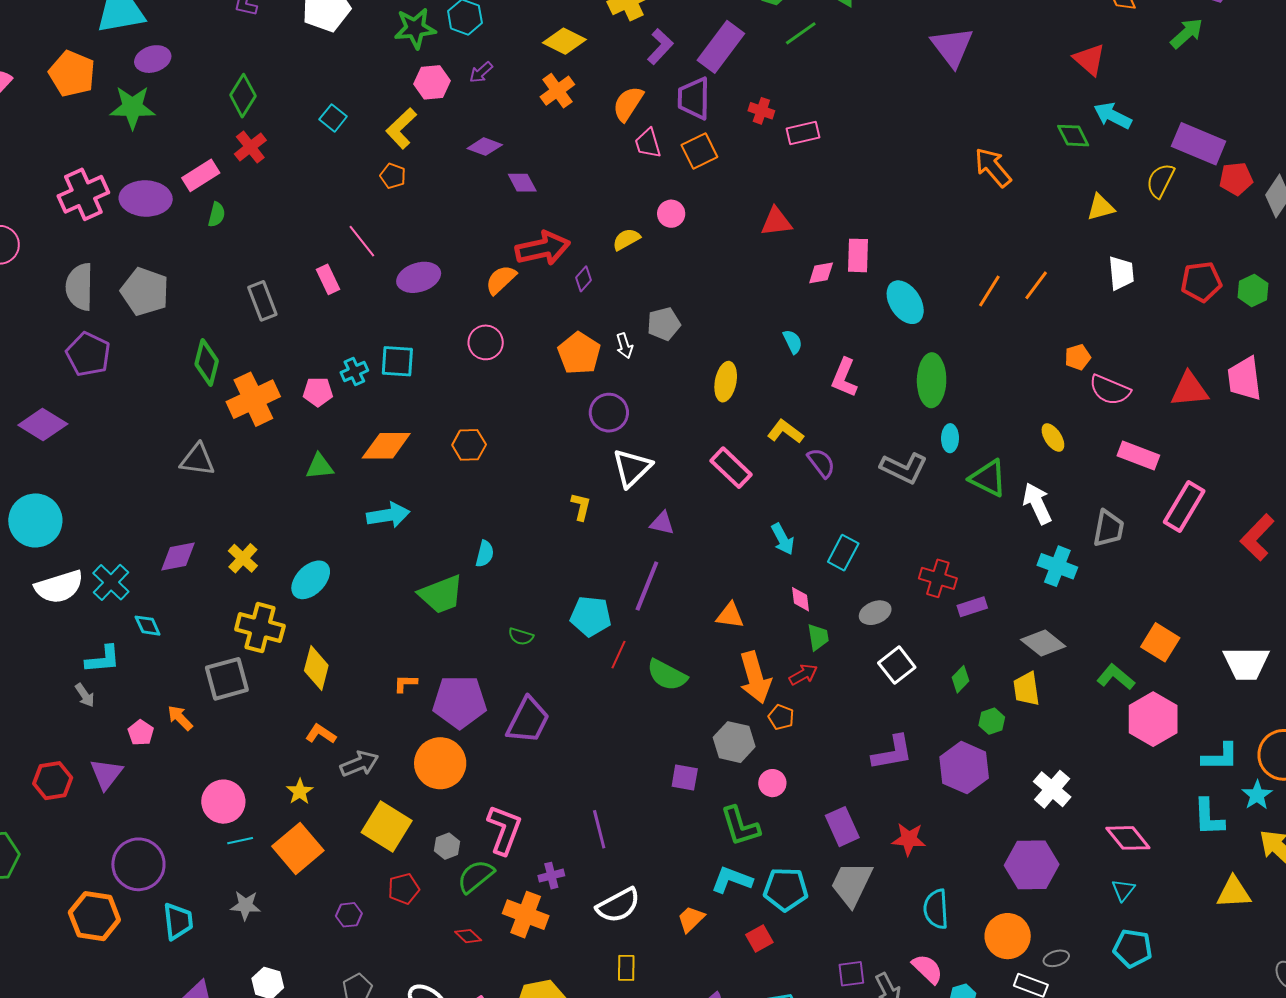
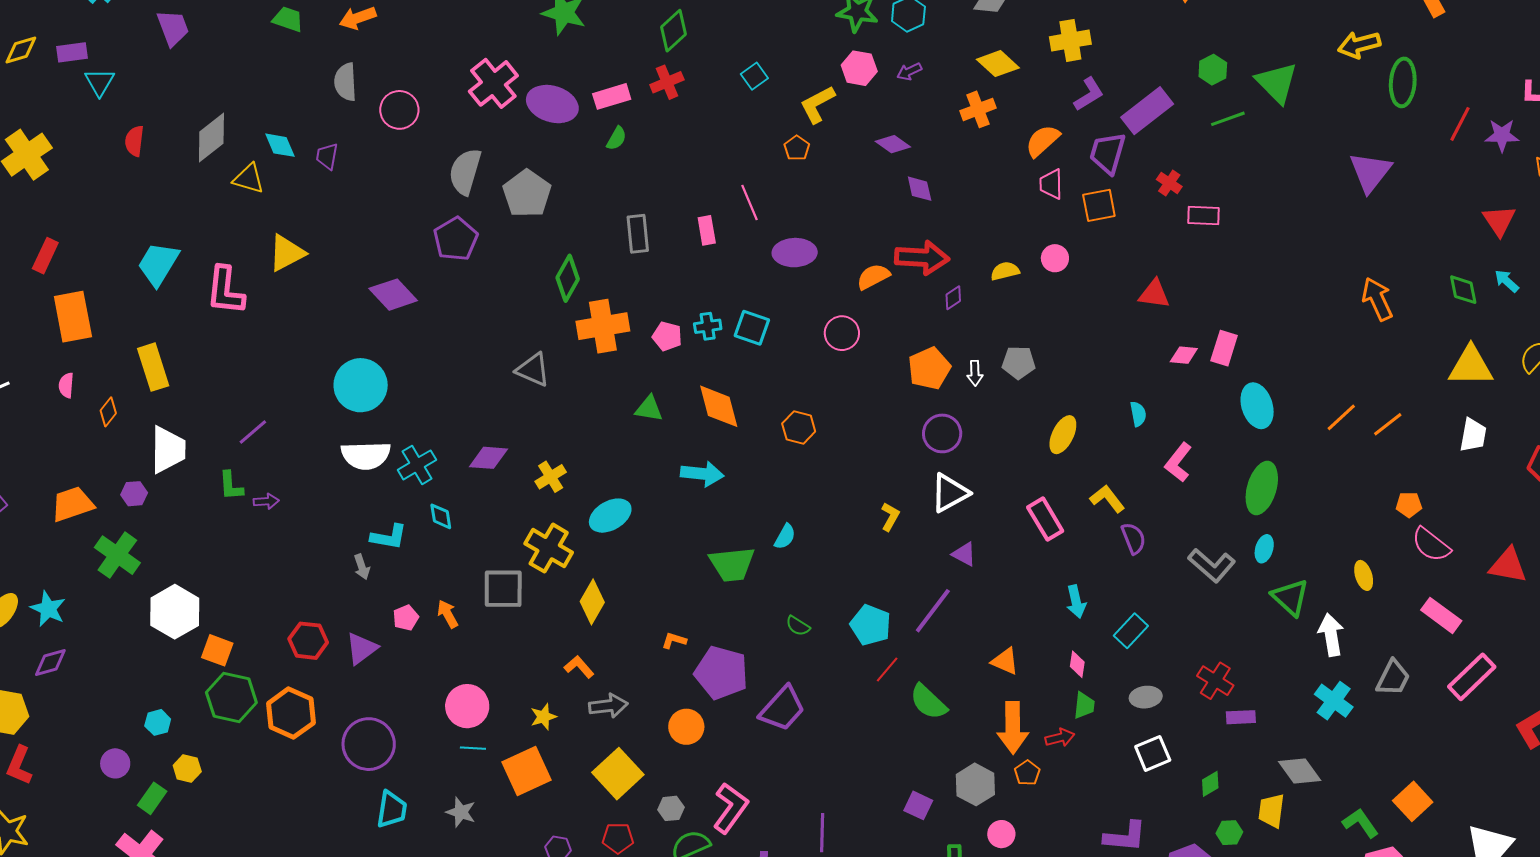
cyan arrow: (1113, 116) -> (1507, 281), size x0.7
pink cross: (83, 194) -> (493, 83), turned -30
yellow triangle: (1101, 207) -> (1471, 366), size x1.6
orange diamond: (386, 446) -> (719, 406), turned 60
orange circle: (440, 763) -> (686, 727), size x0.7
orange hexagon: (94, 916) -> (291, 713), moved

